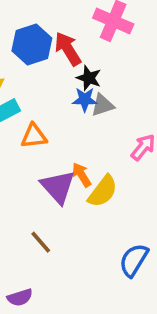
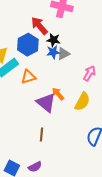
blue hexagon: (32, 45) -> (28, 45), moved
yellow semicircle: (103, 191) -> (82, 102), moved
brown line: (41, 242) -> (41, 135), turned 56

